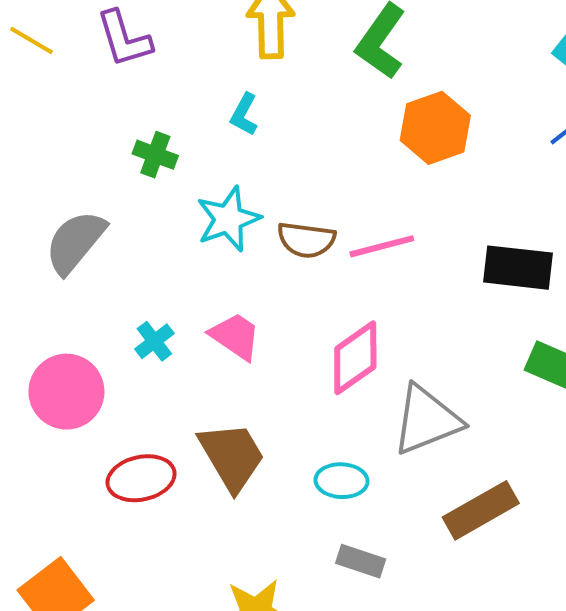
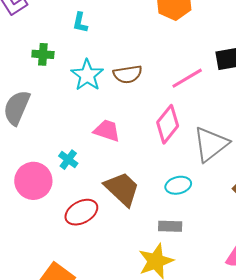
pink line: (382, 246) -> (187, 78), moved
cyan cross: (154, 341) -> (68, 160), moved
gray rectangle: (361, 561) -> (170, 226), moved

